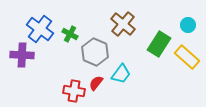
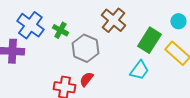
cyan trapezoid: (121, 74) -> (139, 70), moved

